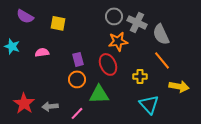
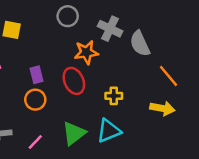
gray circle: (114, 16) -> (68, 16), moved
orange line: (162, 60) -> (169, 76), moved
green triangle: (99, 94) -> (74, 133), moved, turned -35
cyan triangle: (149, 104) -> (109, 131), moved, turned 50

